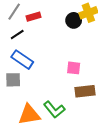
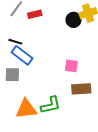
black line: (17, 34) -> (15, 42), moved, turned 48
green L-shape: (54, 110) -> (51, 105), turned -65

